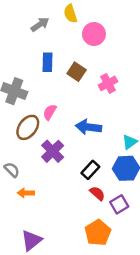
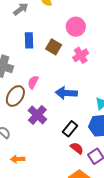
pink circle: (94, 34) -> (76, 27), moved
orange arrow: (26, 193) -> (18, 159), moved

